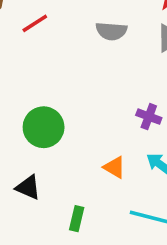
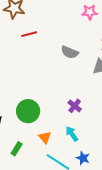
green circle: (44, 127) -> (28, 111), moved
orange triangle: (114, 167) -> (45, 137), moved

